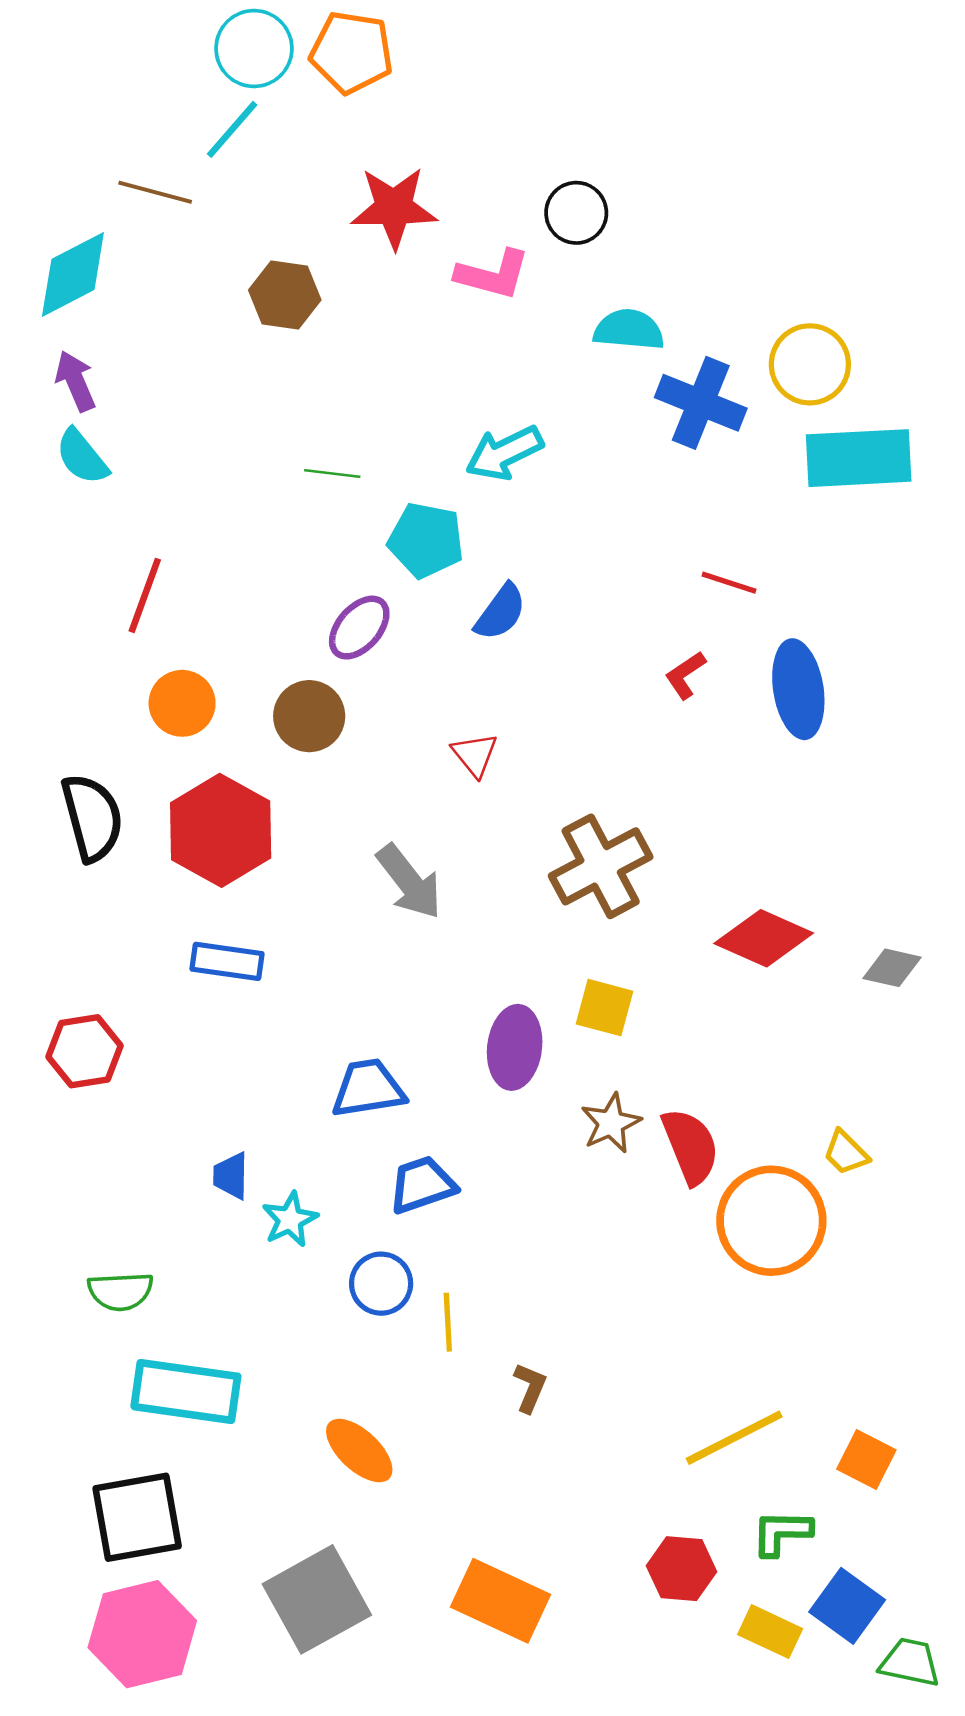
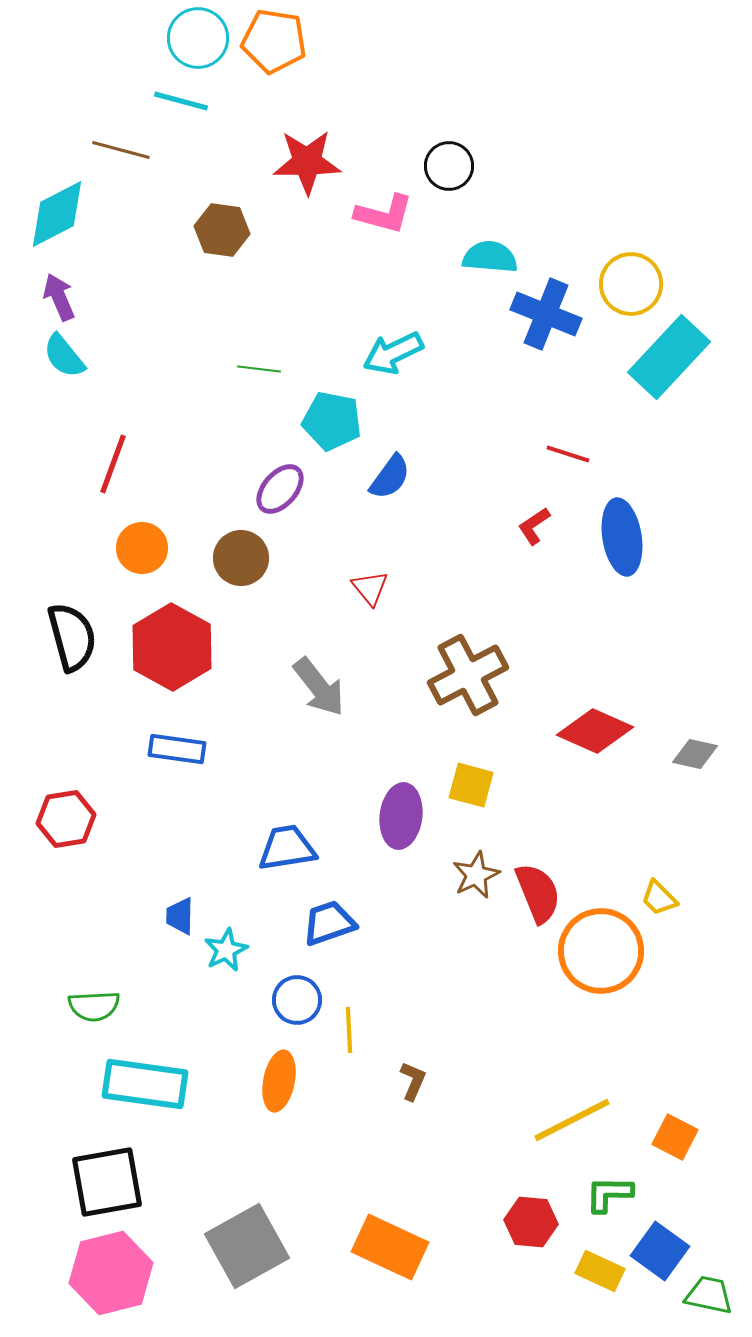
cyan line: (232, 129) -> (181, 101), turned 64
cyan rectangle: (859, 458) -> (669, 357), turned -44
orange ellipse: (359, 1451) -> (279, 1081), moved, turned 58

